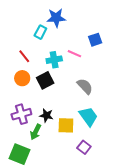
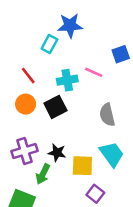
gray semicircle: (85, 86) -> (107, 115), turned -150
purple square: (84, 147) -> (95, 194), moved

